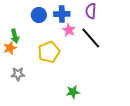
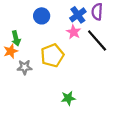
blue cross: (62, 14) -> (78, 15), moved, turned -35
gray star: (18, 74) -> (25, 67), moved
green star: (73, 92) -> (68, 98), moved

